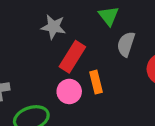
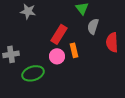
gray star: (53, 27) -> (28, 11), moved

